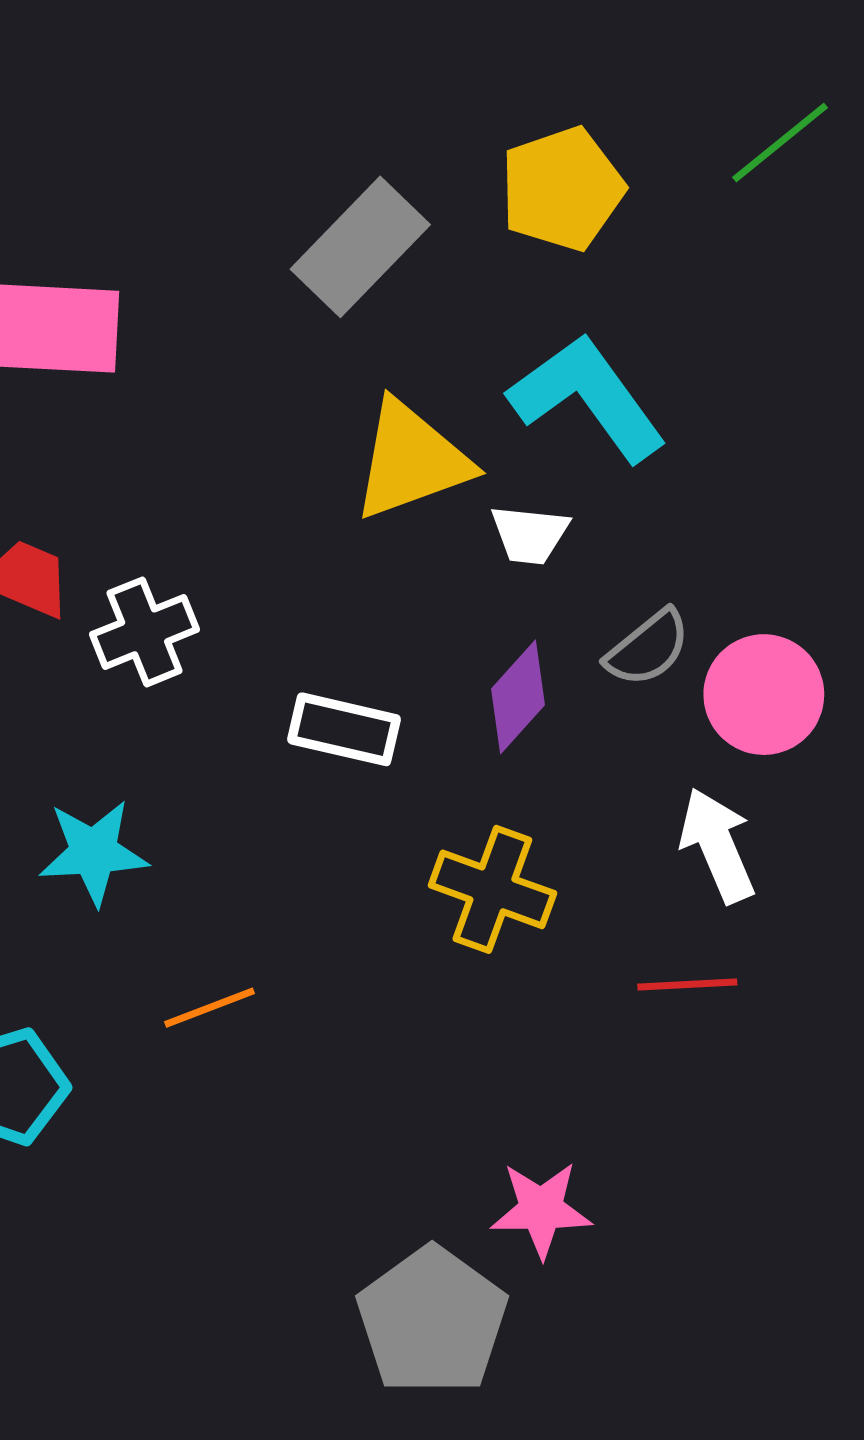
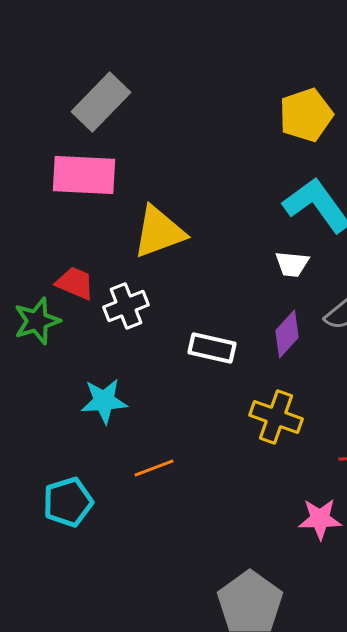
gray rectangle: (360, 247) -> (101, 102), moved
yellow triangle: (411, 460) -> (159, 232), moved
pink star: (541, 1209) -> (320, 519), moved

